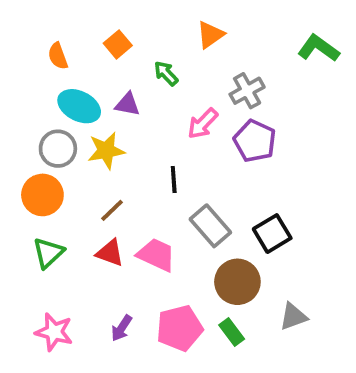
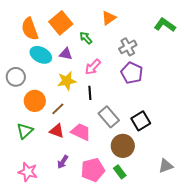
orange square: (118, 44) -> (61, 23), size x1.6
orange semicircle: (58, 56) -> (30, 29), size x1.6
pink arrow: (203, 124) -> (93, 67), moved
gray circle: (58, 149) -> (16, 77), moved
yellow star: (106, 151) -> (67, 81), moved
orange circle: (42, 195) -> (35, 101), moved
gray triangle: (293, 317) -> (166, 166), moved
purple arrow: (122, 328) -> (63, 162), moved

